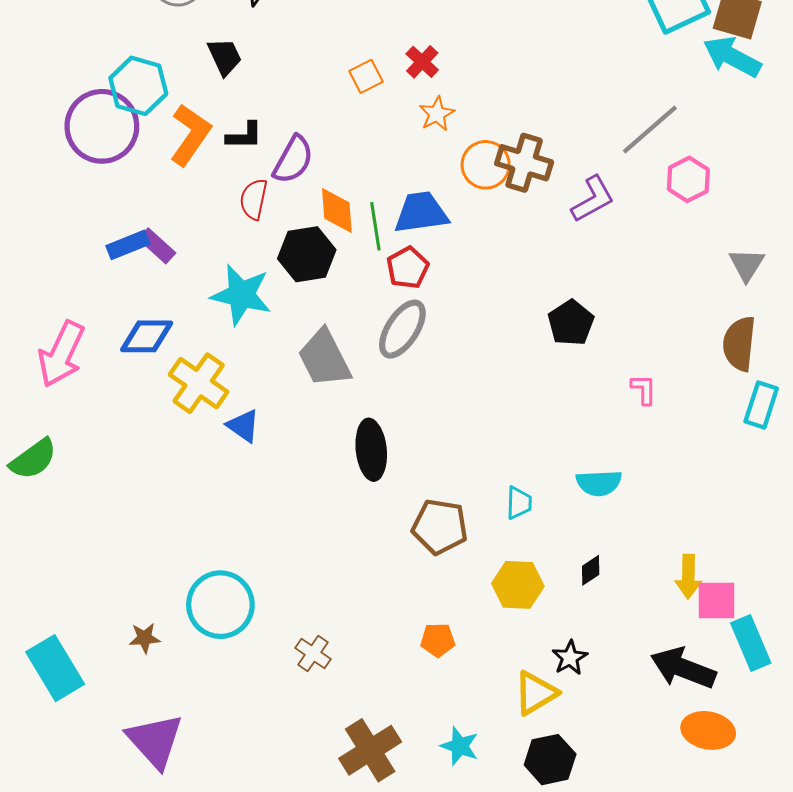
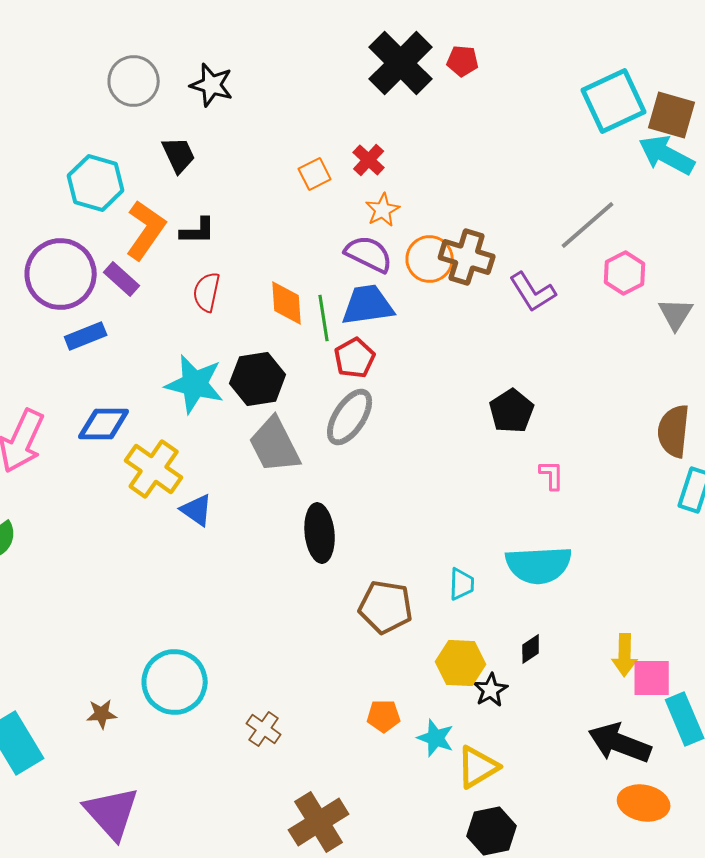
purple circle: (102, 126) -> (61, 274), moved
purple semicircle: (293, 160) -> (369, 254), moved, turned -93
purple L-shape: (593, 199) -> (533, 292), turned 87
purple rectangle: (157, 246) -> (122, 279), moved
black hexagon: (307, 254) -> (258, 379), moved
gray triangle: (747, 265) -> (676, 314), moved
pink L-shape: (644, 389) -> (552, 475), moved
cyan semicircle: (599, 483) -> (539, 565), size x1.5
black star: (570, 658) -> (491, 690), moved
cyan star: (460, 746) -> (436, 738), moved

